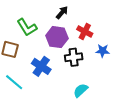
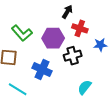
black arrow: (62, 13) -> (67, 12), moved

